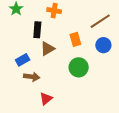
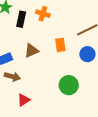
black rectangle: (37, 30) -> (21, 19), moved
green circle: (79, 67) -> (69, 85), moved

